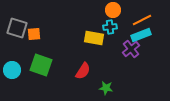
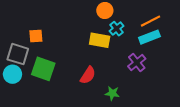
orange circle: (113, 10) -> (105, 11), moved
cyan cross: (110, 27) -> (117, 29), turned -32
gray square: (17, 28) -> (18, 54), moved
purple cross: (131, 49) -> (137, 63), moved

